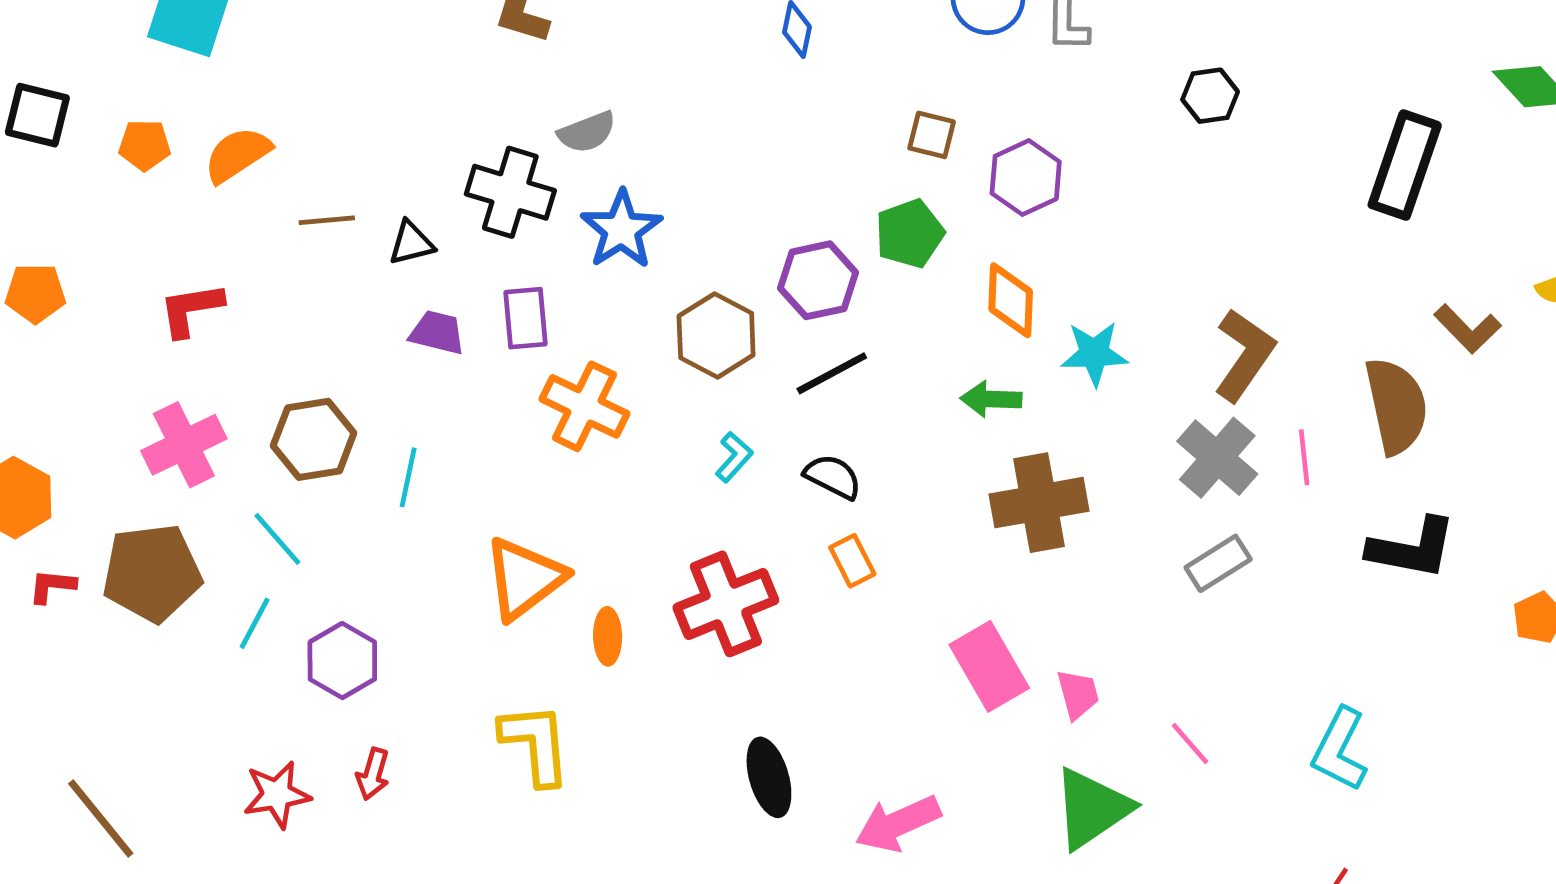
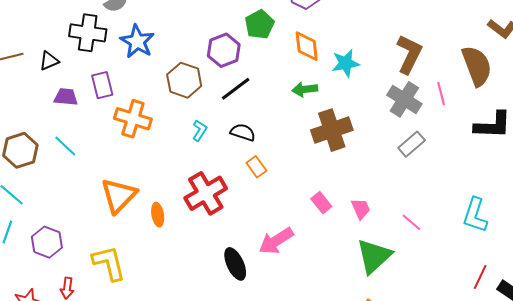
cyan line: (408, 477) -> (65, 146), moved, turned -50
pink rectangle: (989, 666) -> (321, 203), size x0.6
yellow L-shape: (535, 744) -> (109, 263), moved
pink arrow: (898, 824) -> (276, 241), moved

